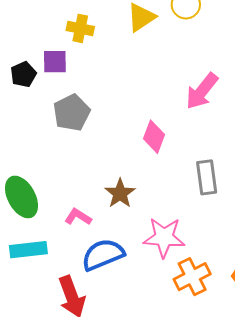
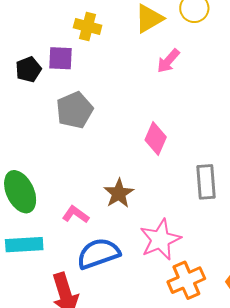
pink arrow: (202, 91) -> (168, 61), moved, size x0.7
pink star: (164, 237) -> (160, 239), turned -30

